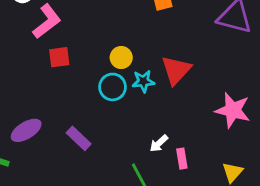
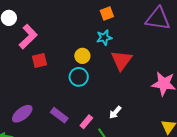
cyan star: (143, 81) -> (104, 38), moved
pink rectangle: (182, 159) -> (86, 122), moved, turned 56

